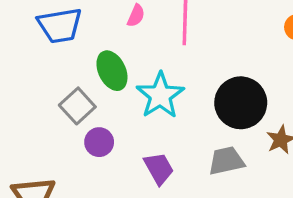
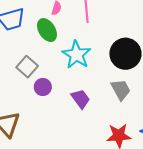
green ellipse: (112, 71) -> (47, 30), moved
gray trapezoid: (226, 161) -> (121, 90), turned 80

